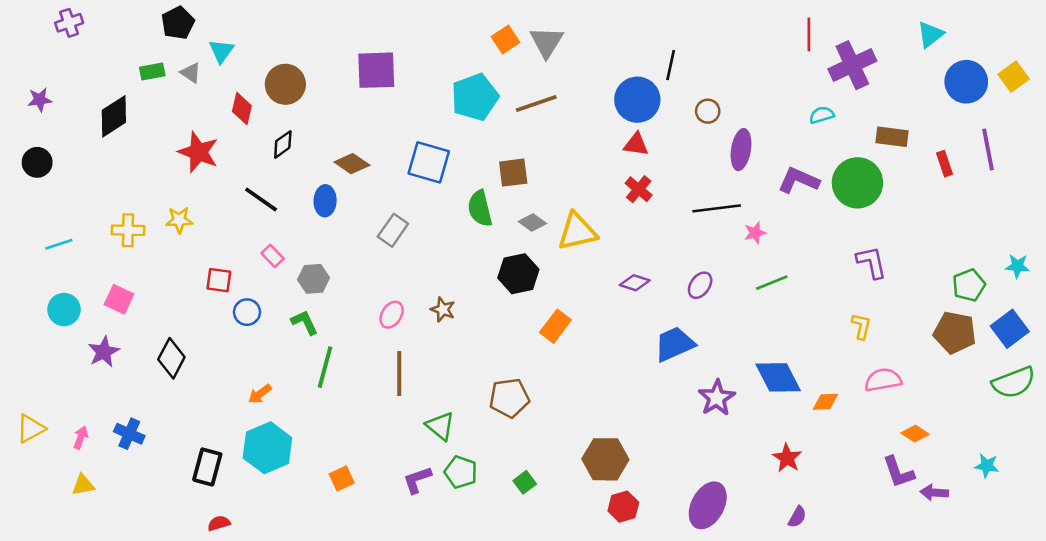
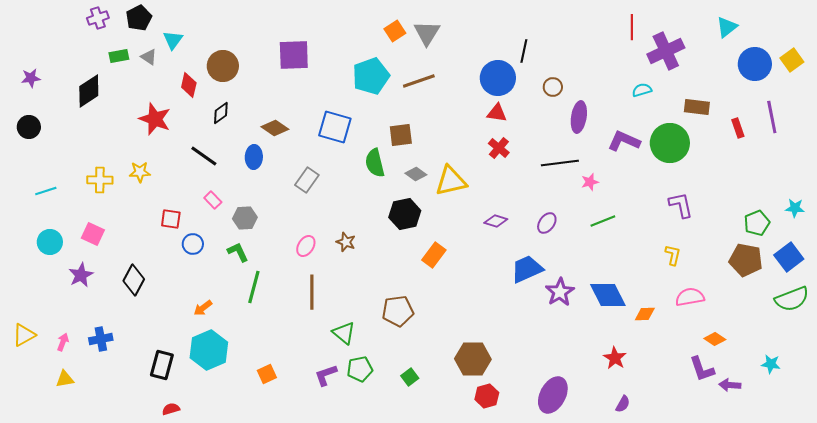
purple cross: (69, 23) -> (98, 18), moved
purple star: (717, 398) -> (560, 292), moved
blue cross: (129, 434) -> (101, 339), turned -35
green pentagon: (461, 472) -> (360, 369), turned -30

